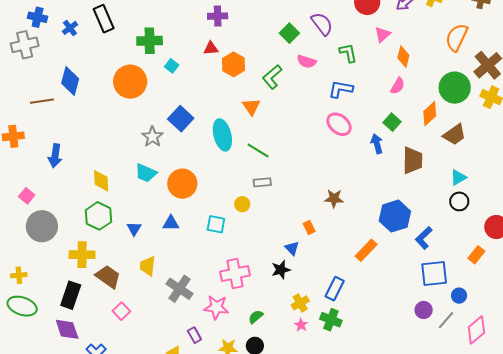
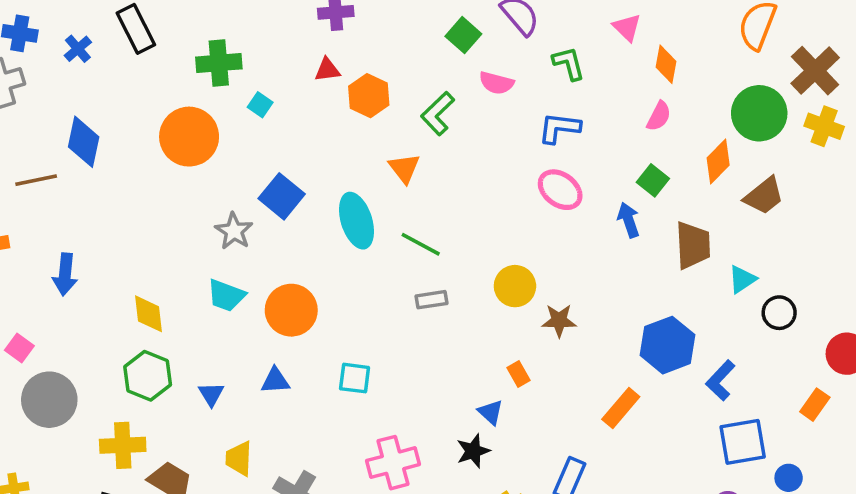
pink triangle: (382, 34) -> (627, 28), turned -30
cyan triangle: (458, 177) -> (742, 279), moved
yellow circle: (242, 204) -> (515, 286), moved, size x1.5

